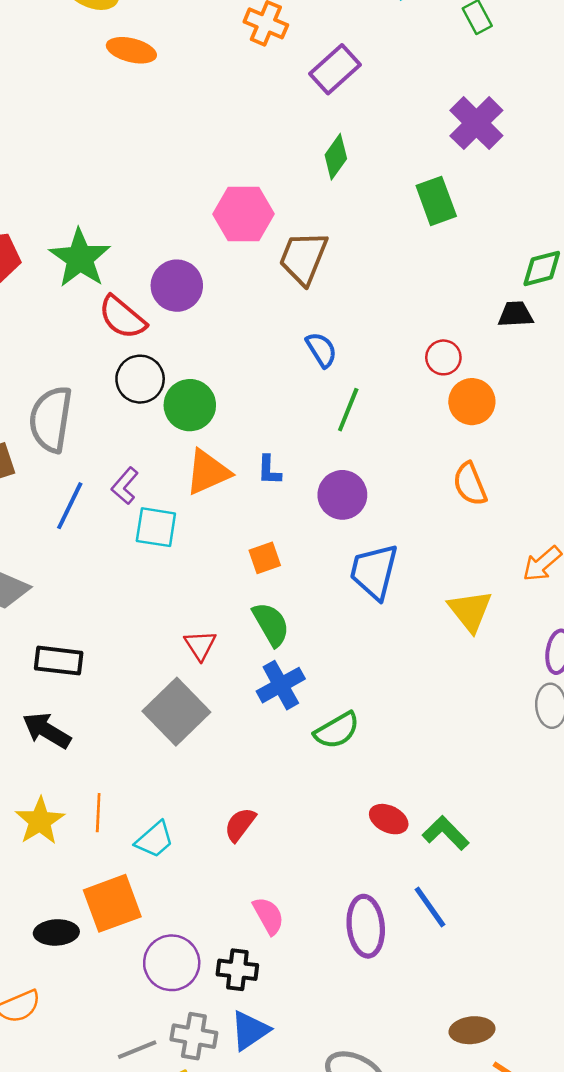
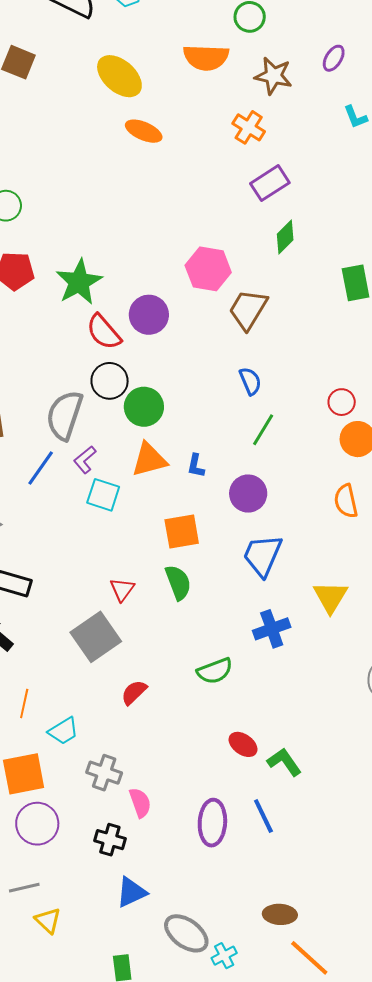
purple rectangle: (335, 69) -> (270, 183), moved
gray semicircle: (51, 419) -> (65, 415), moved
orange square: (265, 558) -> (182, 532), size x1.5
blue cross: (281, 685) -> (272, 629), moved
red semicircle: (240, 825) -> (134, 692), moved
purple circle: (172, 963) -> (37, 824), moved
blue triangle: (250, 1030) -> (131, 892), moved
gray cross: (194, 1036) -> (104, 773), moved

